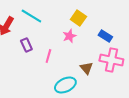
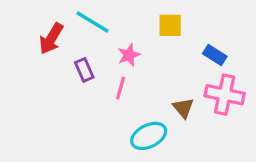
yellow square: (78, 18) -> (170, 25), turned -35
pink star: (69, 36) -> (129, 55), moved

